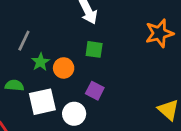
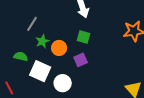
purple square: (95, 91) -> (81, 60), moved, turned 32
white square: (42, 102) -> (40, 71), turned 30

